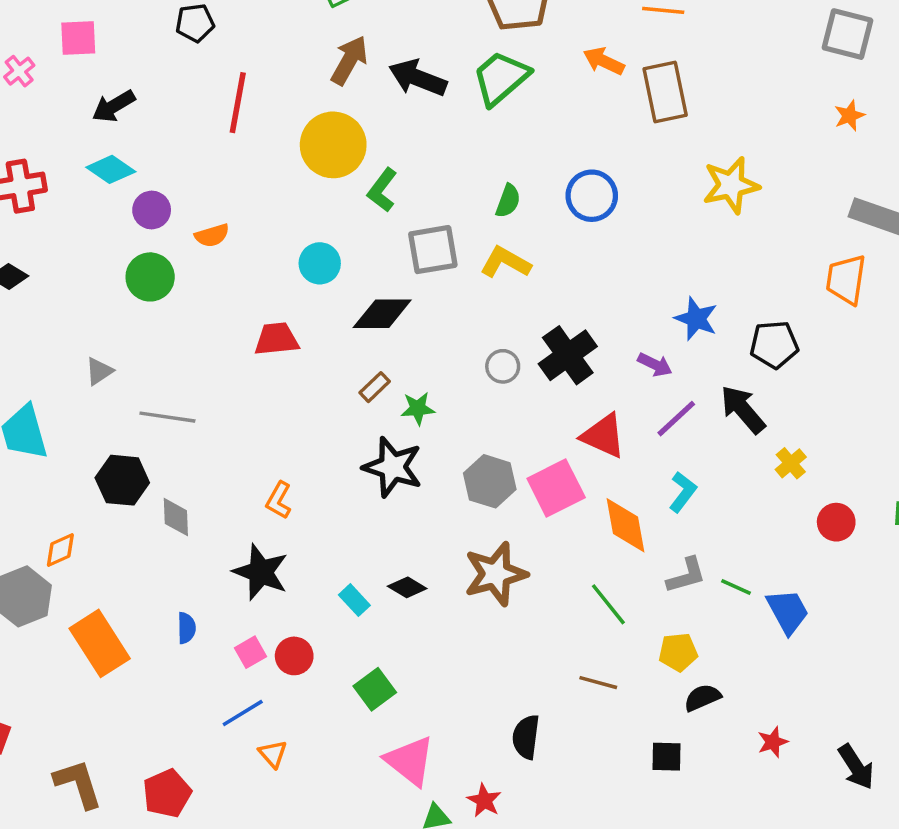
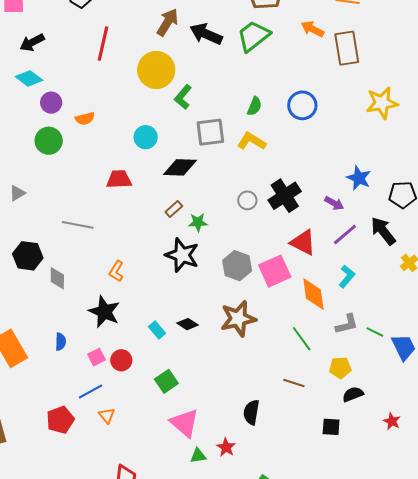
gray line: (167, 417) -> (78, 225), moved
red star: (773, 742) -> (392, 421), turned -30
red pentagon: (167, 793) -> (60, 420), moved

